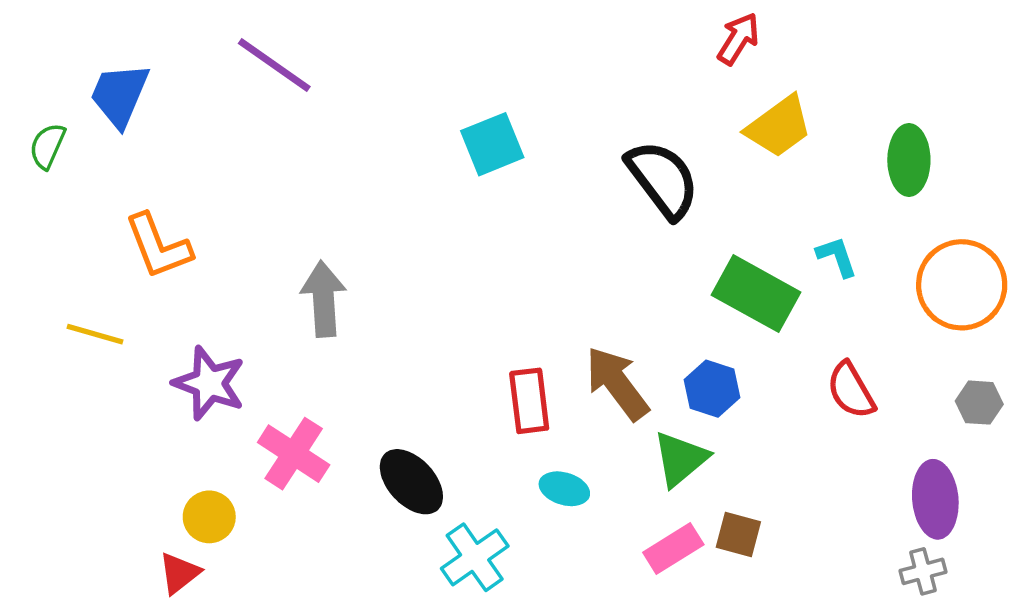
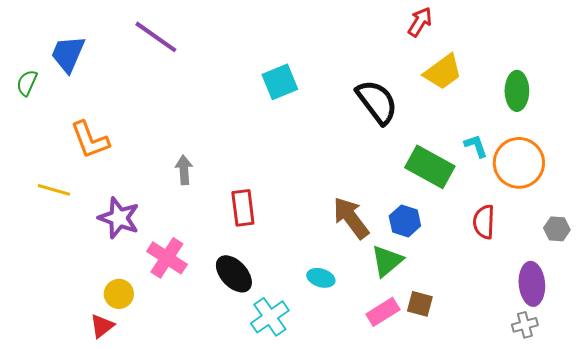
orange circle: (962, 285) -> (519, 163), moved
gray arrow: (323, 299) -> (184, 170), size x0.7
red semicircle: (851, 390) -> (484, 222), turned 32
red rectangle: (529, 401) -> (243, 208), moved

